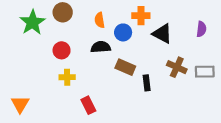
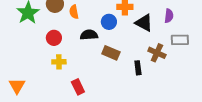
orange semicircle: (100, 20) -> (74, 12), moved
purple semicircle: (201, 29) -> (169, 16), moved
gray rectangle: (205, 72) -> (180, 40), moved
black rectangle: (147, 83) -> (138, 68), moved

